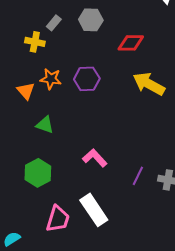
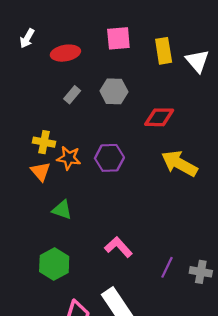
yellow cross: (35, 42) -> (44, 142), moved

